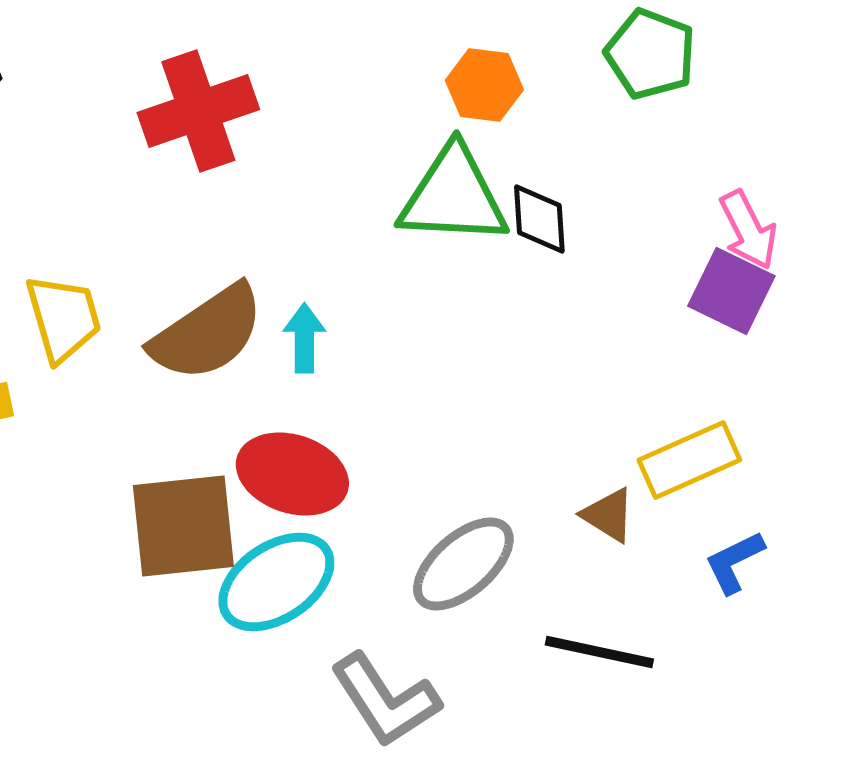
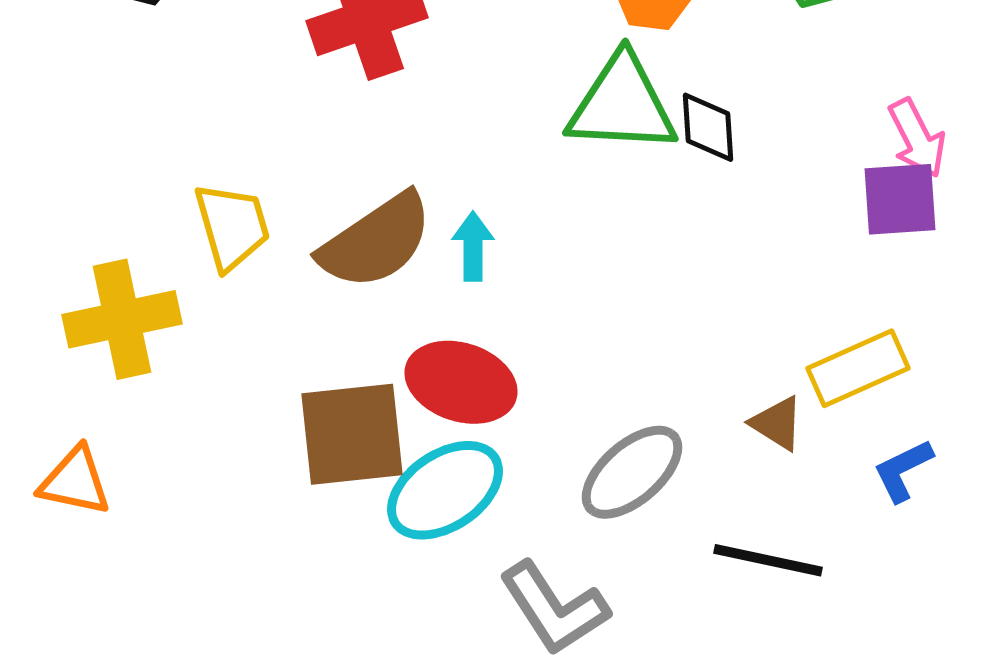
purple square: (731, 291) -> (900, 199), turned -30

